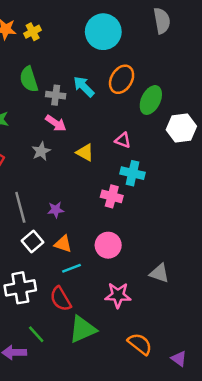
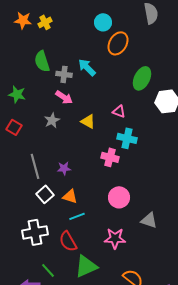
cyan circle: (103, 32) -> (103, 22), size x0.6
orange ellipse: (122, 79) -> (118, 43), moved
pink circle: (108, 245) -> (119, 197), moved

